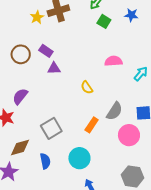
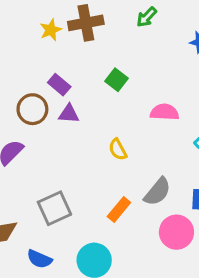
green square: (104, 21) -> (117, 80), moved
brown circle: (21, 54) -> (32, 109), moved
blue semicircle: (45, 161) -> (39, 259), turned 119

